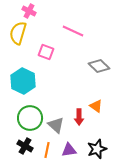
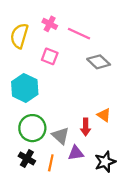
pink cross: (29, 11) -> (50, 24), moved
gray diamond: (99, 66) -> (99, 62), moved
purple triangle: (69, 150) -> (76, 153), moved

